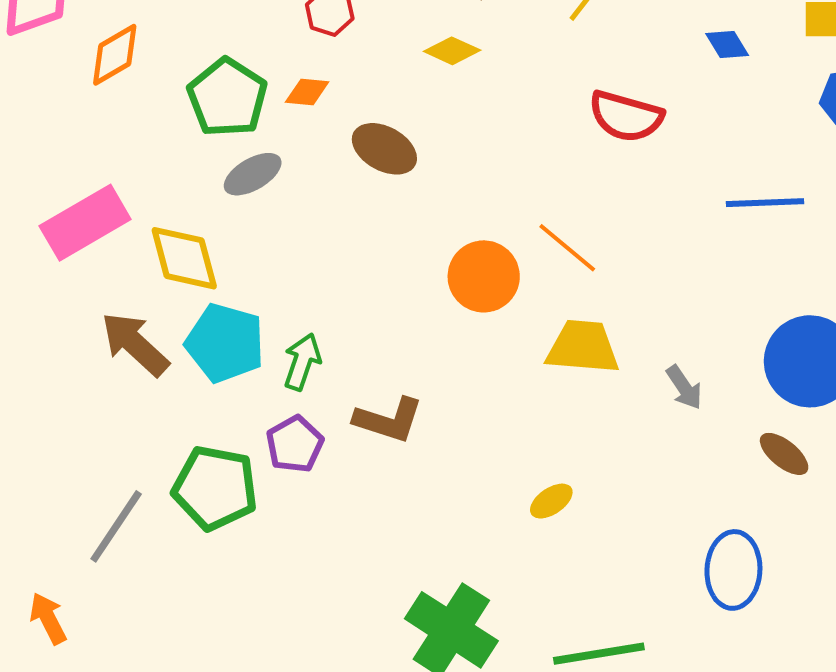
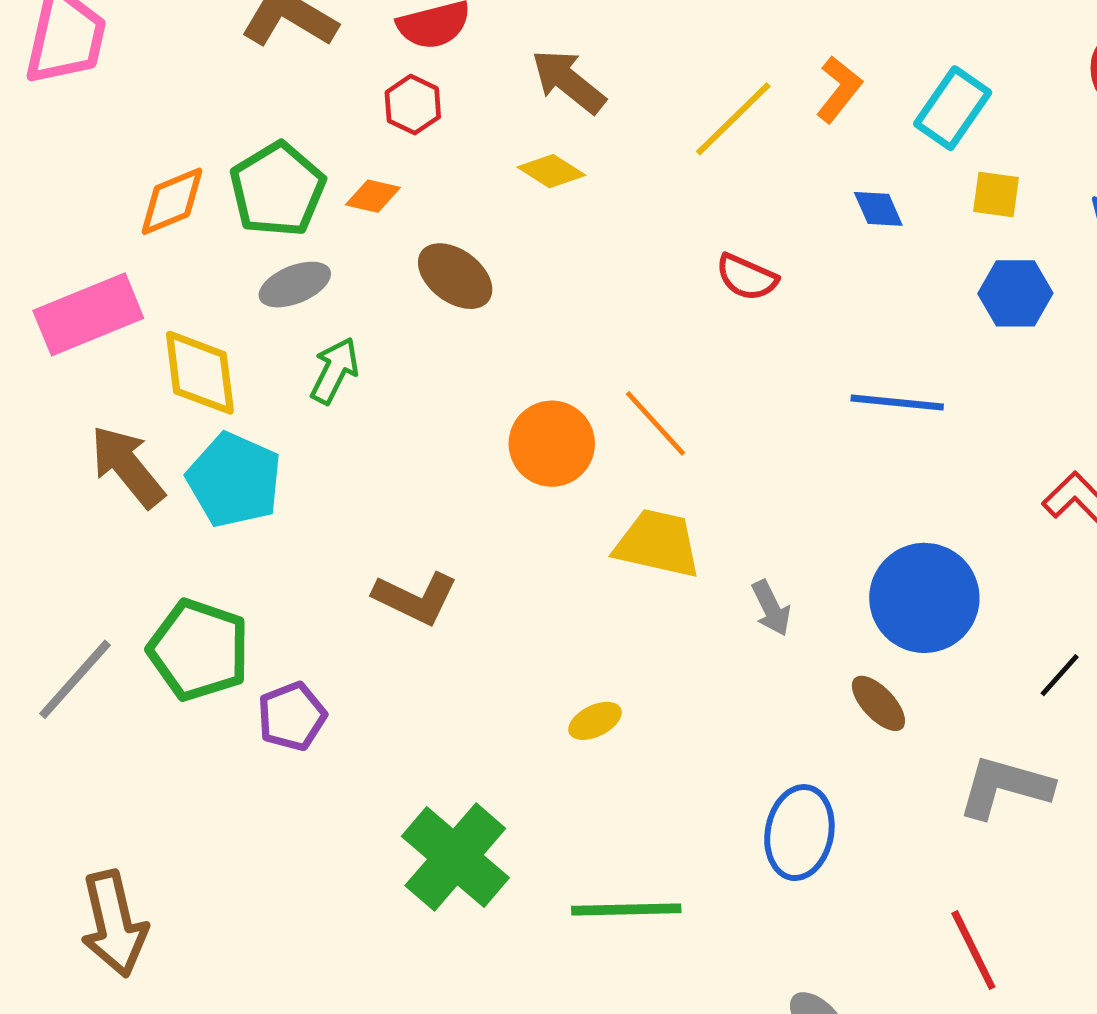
orange diamond: (115, 55) -> (172, 201), moved
red semicircle: (626, 116) -> (747, 277), size x0.7
green arrow: (302, 362) -> (335, 371), moved
purple pentagon: (295, 444) -> (292, 716), moved

